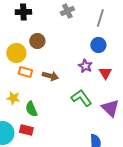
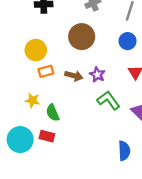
brown circle: (37, 41) -> (82, 37), moved, size x1.5
purple star: (85, 66) -> (97, 75), moved
orange rectangle: (25, 72) -> (46, 71), turned -32

